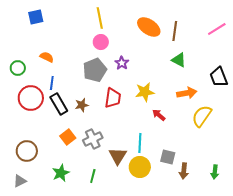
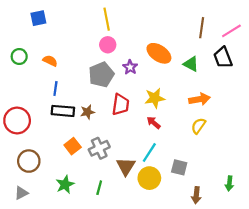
orange ellipse: (149, 27) -> (159, 53), moved
brown line: (175, 31) -> (202, 28), moved
green circle: (18, 68) -> (19, 56), moved
black trapezoid: (219, 77) -> (223, 58), moved
red circle: (31, 98) -> (17, 121), moved
black rectangle: (59, 104) -> (63, 111), turned -55
red arrow: (159, 115) -> (154, 123), moved
yellow semicircle: (202, 116) -> (198, 126), moved, size x0.7
cyan line: (140, 143) -> (149, 153), turned 30
brown arrow: (184, 171) -> (196, 195), moved

